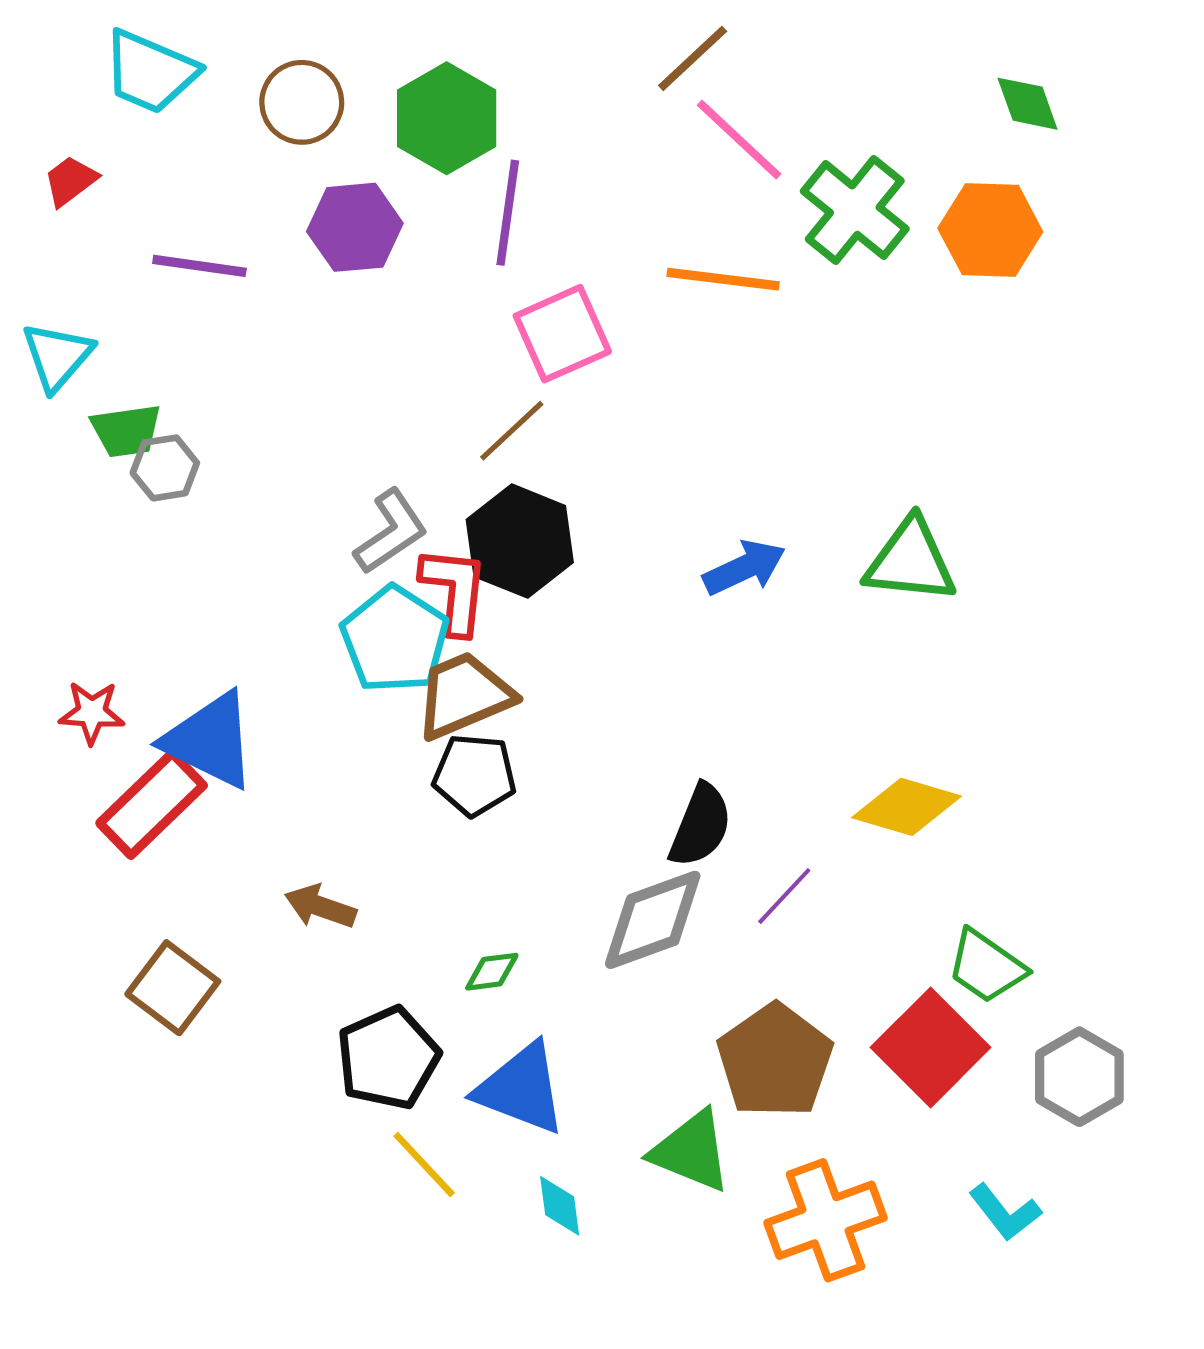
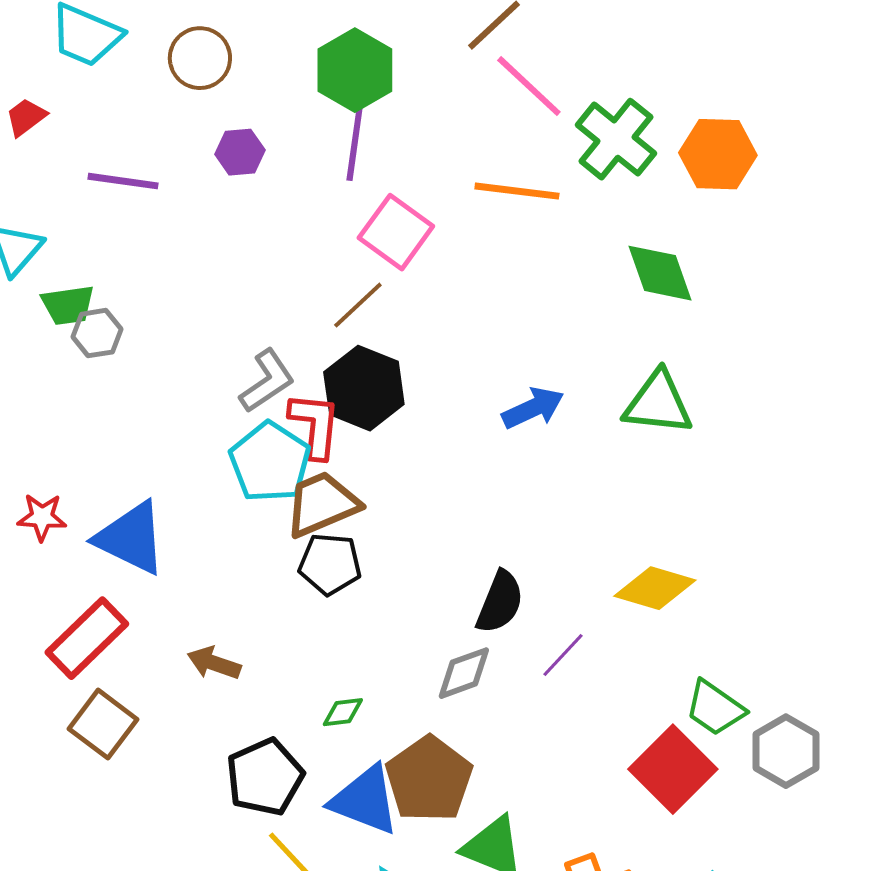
green diamond: (1028, 104) -> (660, 273), moved, size x1.4
green hexagon: (447, 118) -> (355, 70), moved
purple hexagon: (355, 227) -> (240, 152), size x0.7
pink square: (562, 334) -> (396, 232), turned -30
red rectangle: (152, 804) -> (87, 638), moved
gray diamond: (653, 920) -> (464, 673), size x0.7
brown pentagon: (775, 1061) -> (429, 779), moved
gray hexagon: (1079, 1077) -> (786, 751), moved

